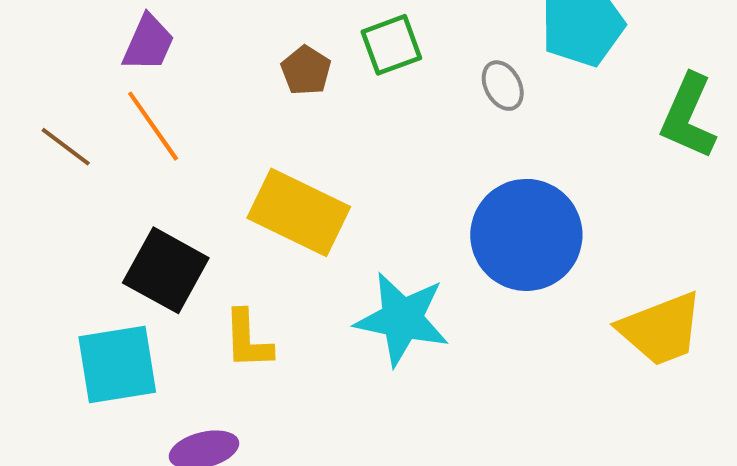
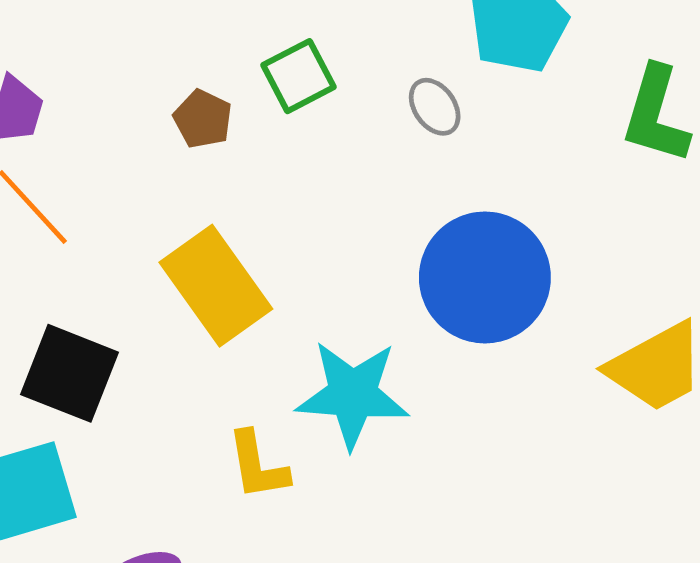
yellow rectangle: (299, 212) -> (216, 286), turned 36
yellow L-shape: (248, 340) -> (258, 466), moved

